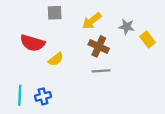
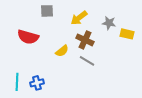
yellow rectangle: (148, 39) -> (127, 34), turned -40
yellow semicircle: (56, 59) -> (62, 51), moved
gray line: (101, 71) -> (87, 61), turned 35

